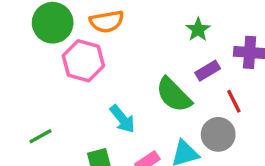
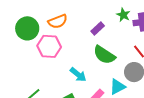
green star: (198, 30) -> (123, 15), moved
purple rectangle: (208, 71) -> (98, 28), moved

